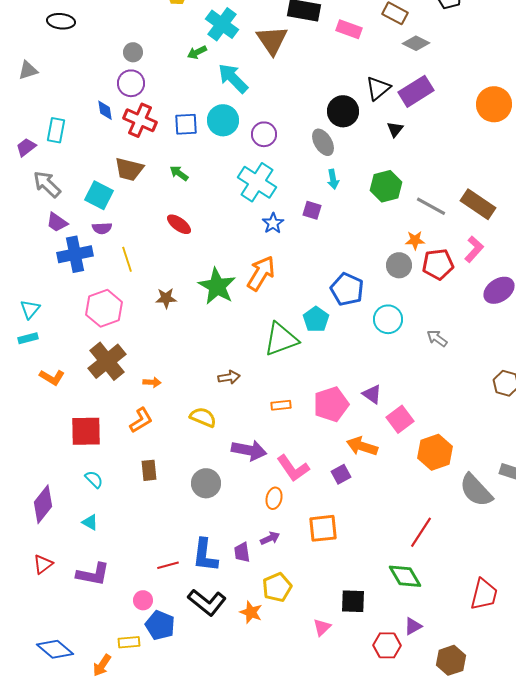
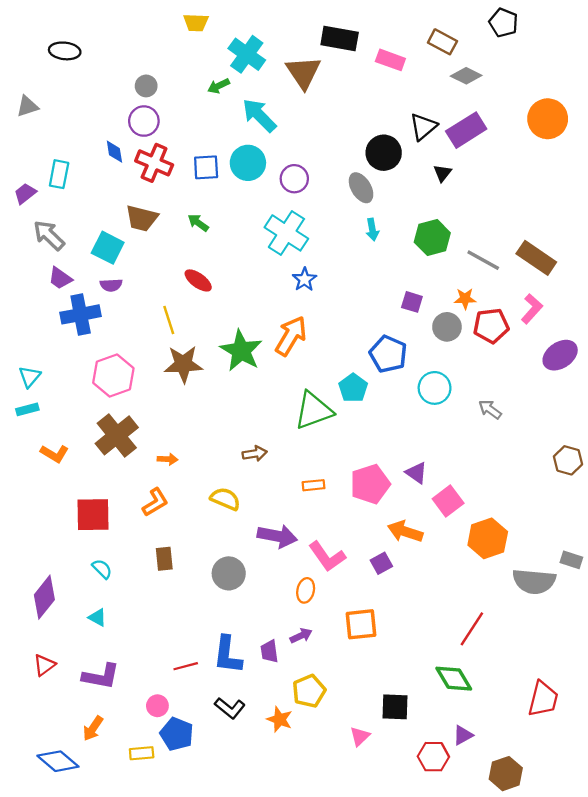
orange circle: (494, 104) -> (548, 119), moved
purple square: (312, 210) -> (412, 302), moved
yellow line: (127, 259) -> (169, 320), moved
brown star: (166, 298) -> (183, 364), size x1.6
gray semicircle: (476, 490) -> (534, 581), turned -42
black L-shape: (207, 602) -> (230, 708), size x0.7
orange arrow: (102, 665) -> (93, 728), moved

